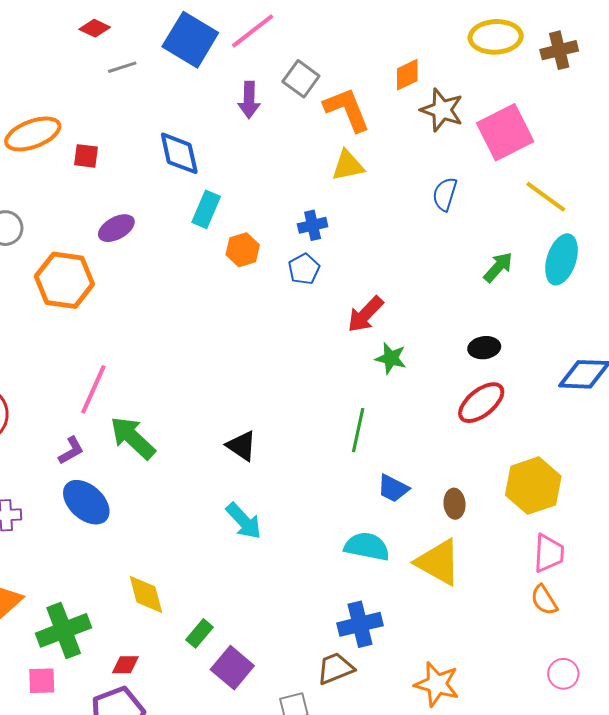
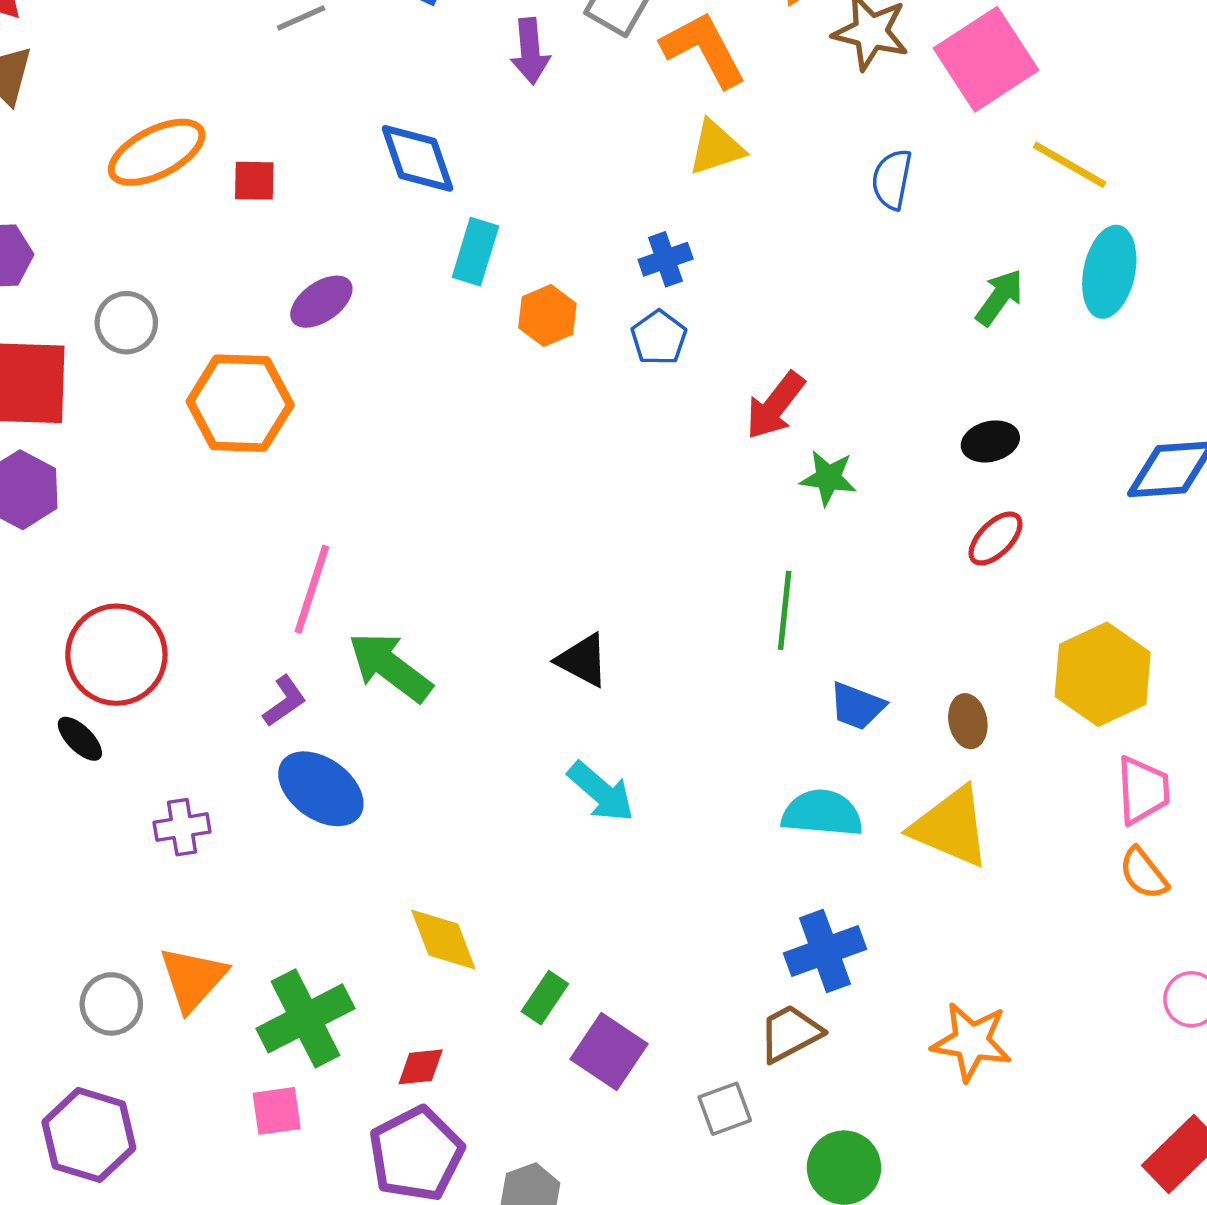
red ellipse: (481, 403) -> (996, 539), size x0.7

